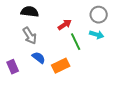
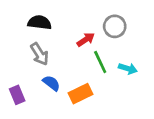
gray circle: (99, 15) -> (115, 26), moved
cyan arrow: (97, 35) -> (128, 69), moved

